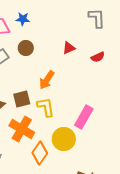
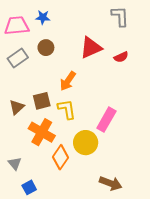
red triangle: (69, 48) -> (91, 48), size x1.6

